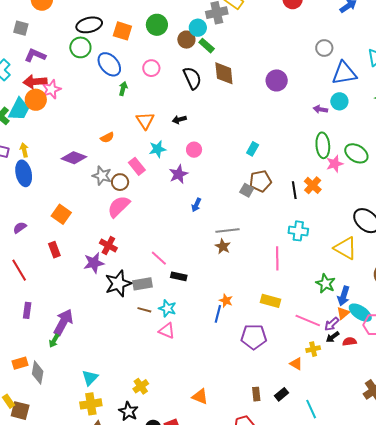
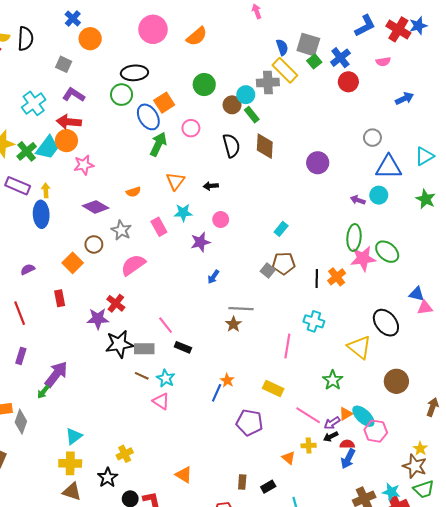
orange square: (122, 31) -> (164, 103), moved, turned 30
pink star: (51, 89) -> (84, 165), moved
green arrow: (123, 89) -> (158, 144), size x1.6
pink star: (335, 164) -> (363, 259), size x1.4
brown circle: (120, 182) -> (94, 244), moved
blue arrow: (344, 296) -> (348, 459), moved

